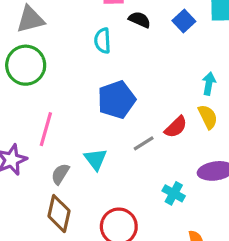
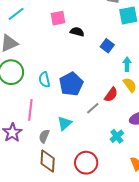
blue square: (184, 21) -> (107, 46), moved
cyan semicircle: (102, 41) -> (44, 80), moved
cyan triangle: (96, 159) -> (65, 123), turned 35
cyan cross: (174, 193) -> (117, 136), turned 32

